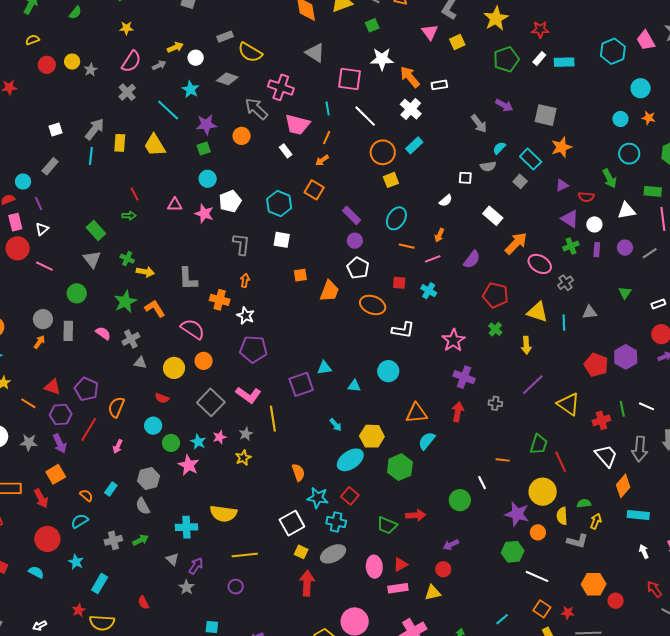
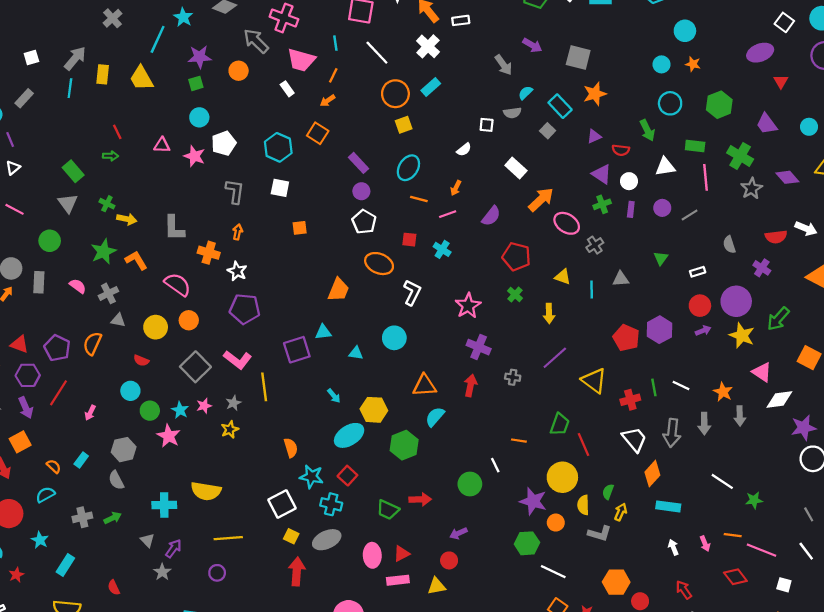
cyan line: (168, 110) -> (158, 39), turned 70
orange trapezoid: (329, 291) -> (338, 290), moved
yellow triangle: (538, 312) -> (563, 277), size x0.7
white L-shape: (403, 330) -> (412, 292), turned -75
orange semicircle: (116, 407) -> (92, 343), moved
green semicircle: (584, 503) -> (608, 492), turned -64
red star: (79, 610) -> (16, 575), moved

